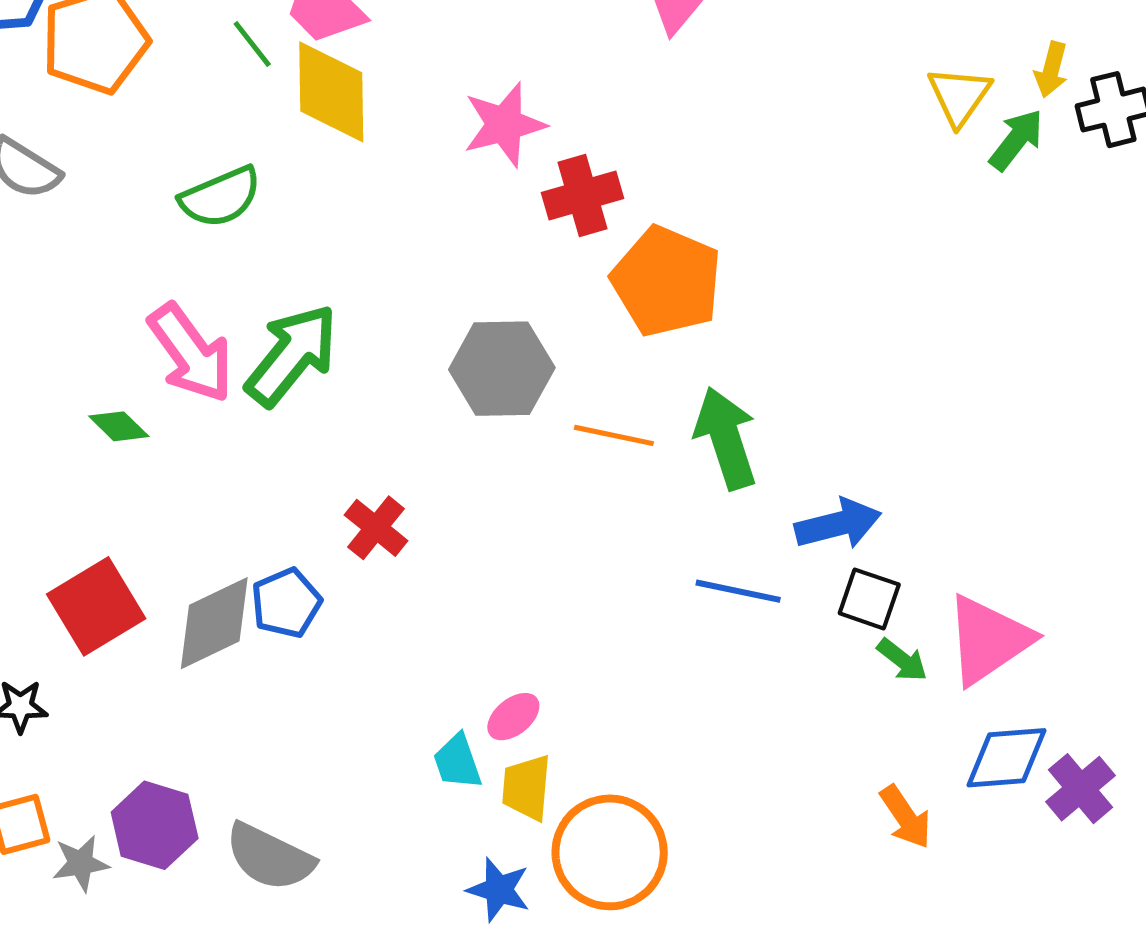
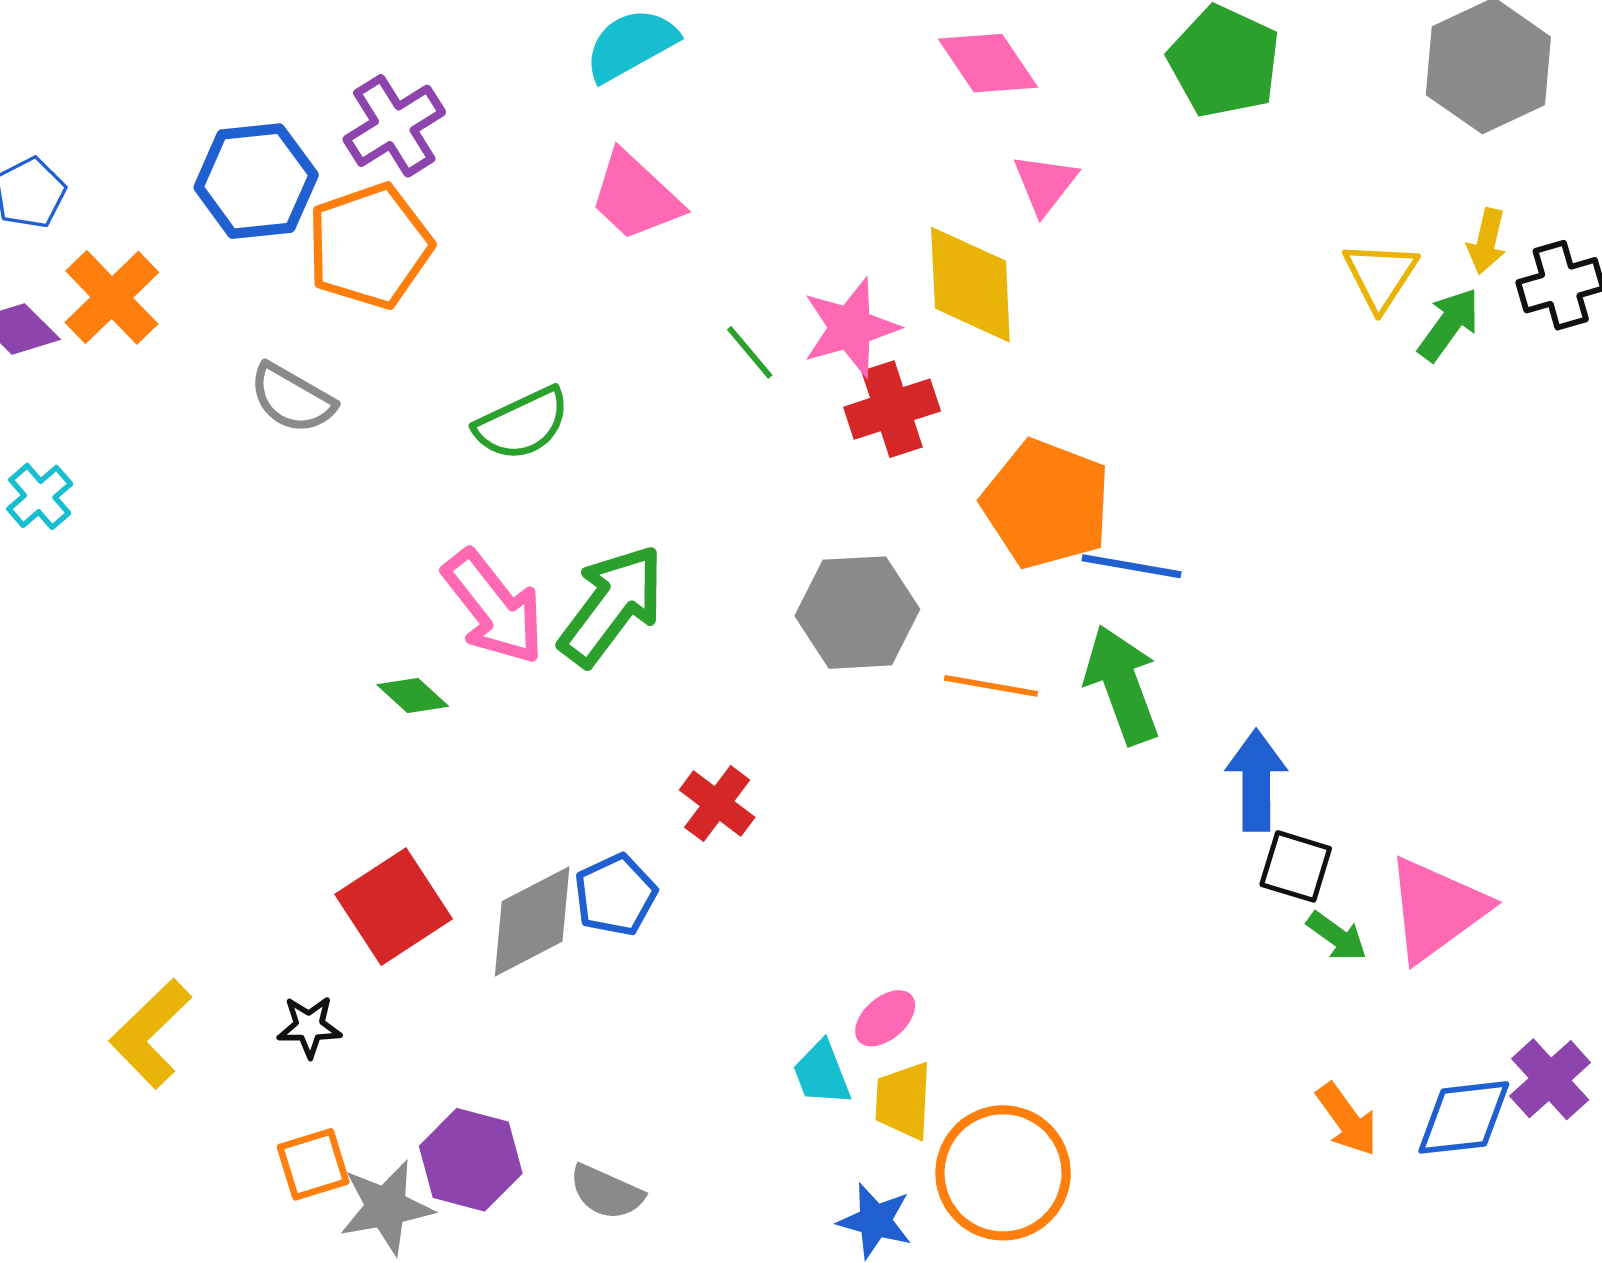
green line: (252, 44) -> (750, 352), moved
yellow diamond: (331, 92) -> (970, 285), moved
red cross: (582, 195) -> (892, 409), moved
blue arrow: (838, 524) -> (1256, 780), turned -74
blue line: (738, 591) -> (1132, 566), moved
blue diamond: (1006, 758) -> (1464, 1117), moved
gray semicircle: (270, 857) -> (606, 1192), size x0.7
gray star: (81, 863) -> (386, 1207), size x1.4

